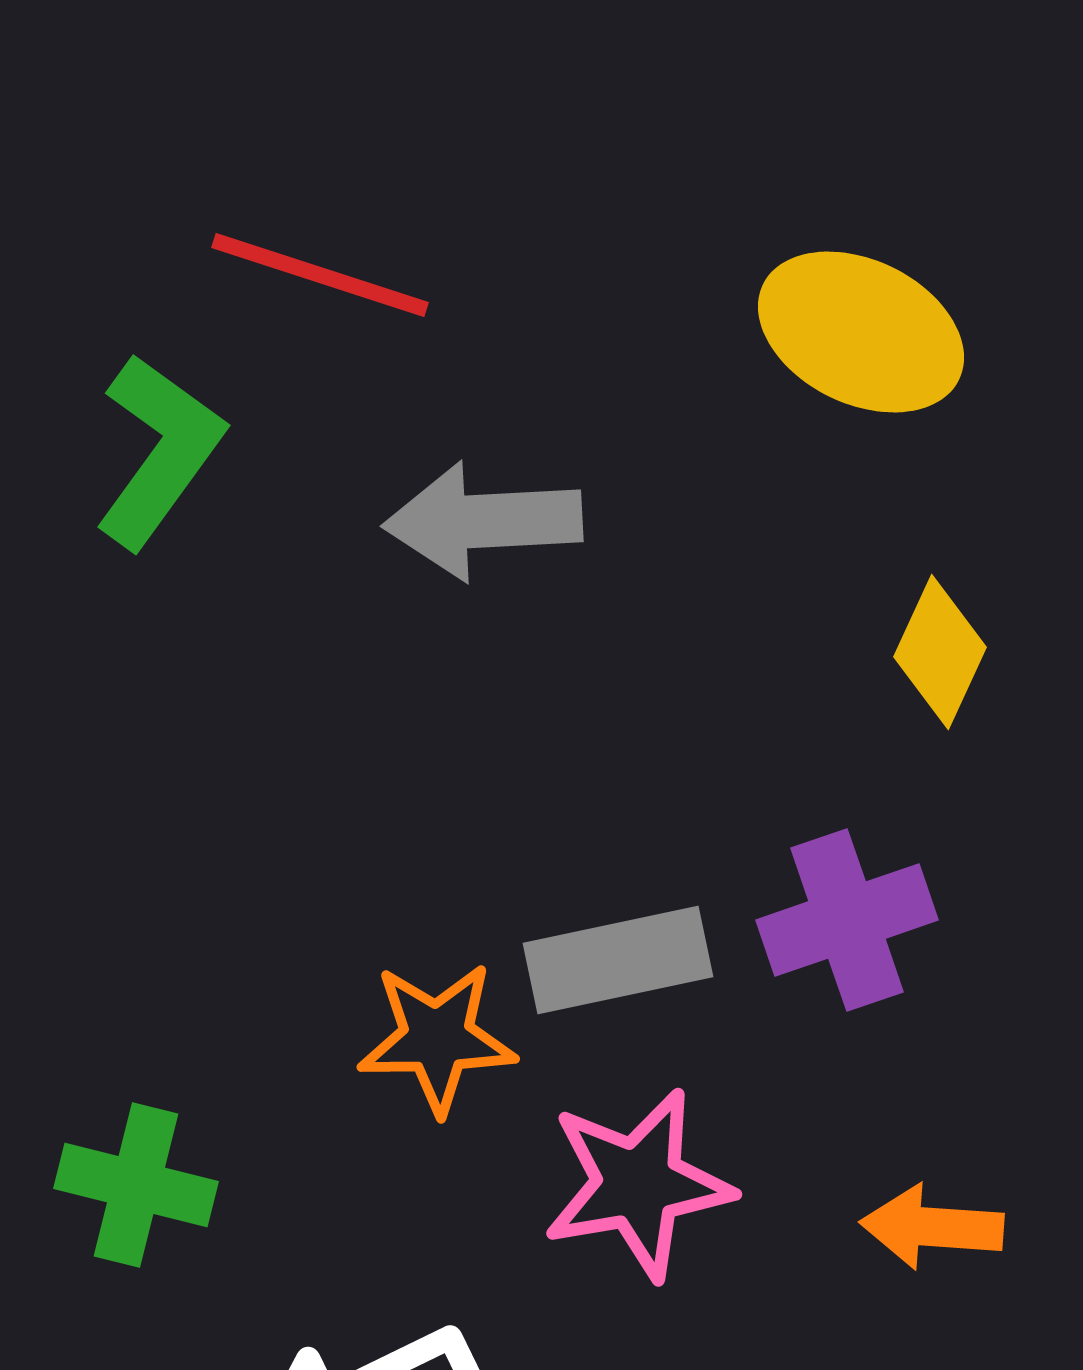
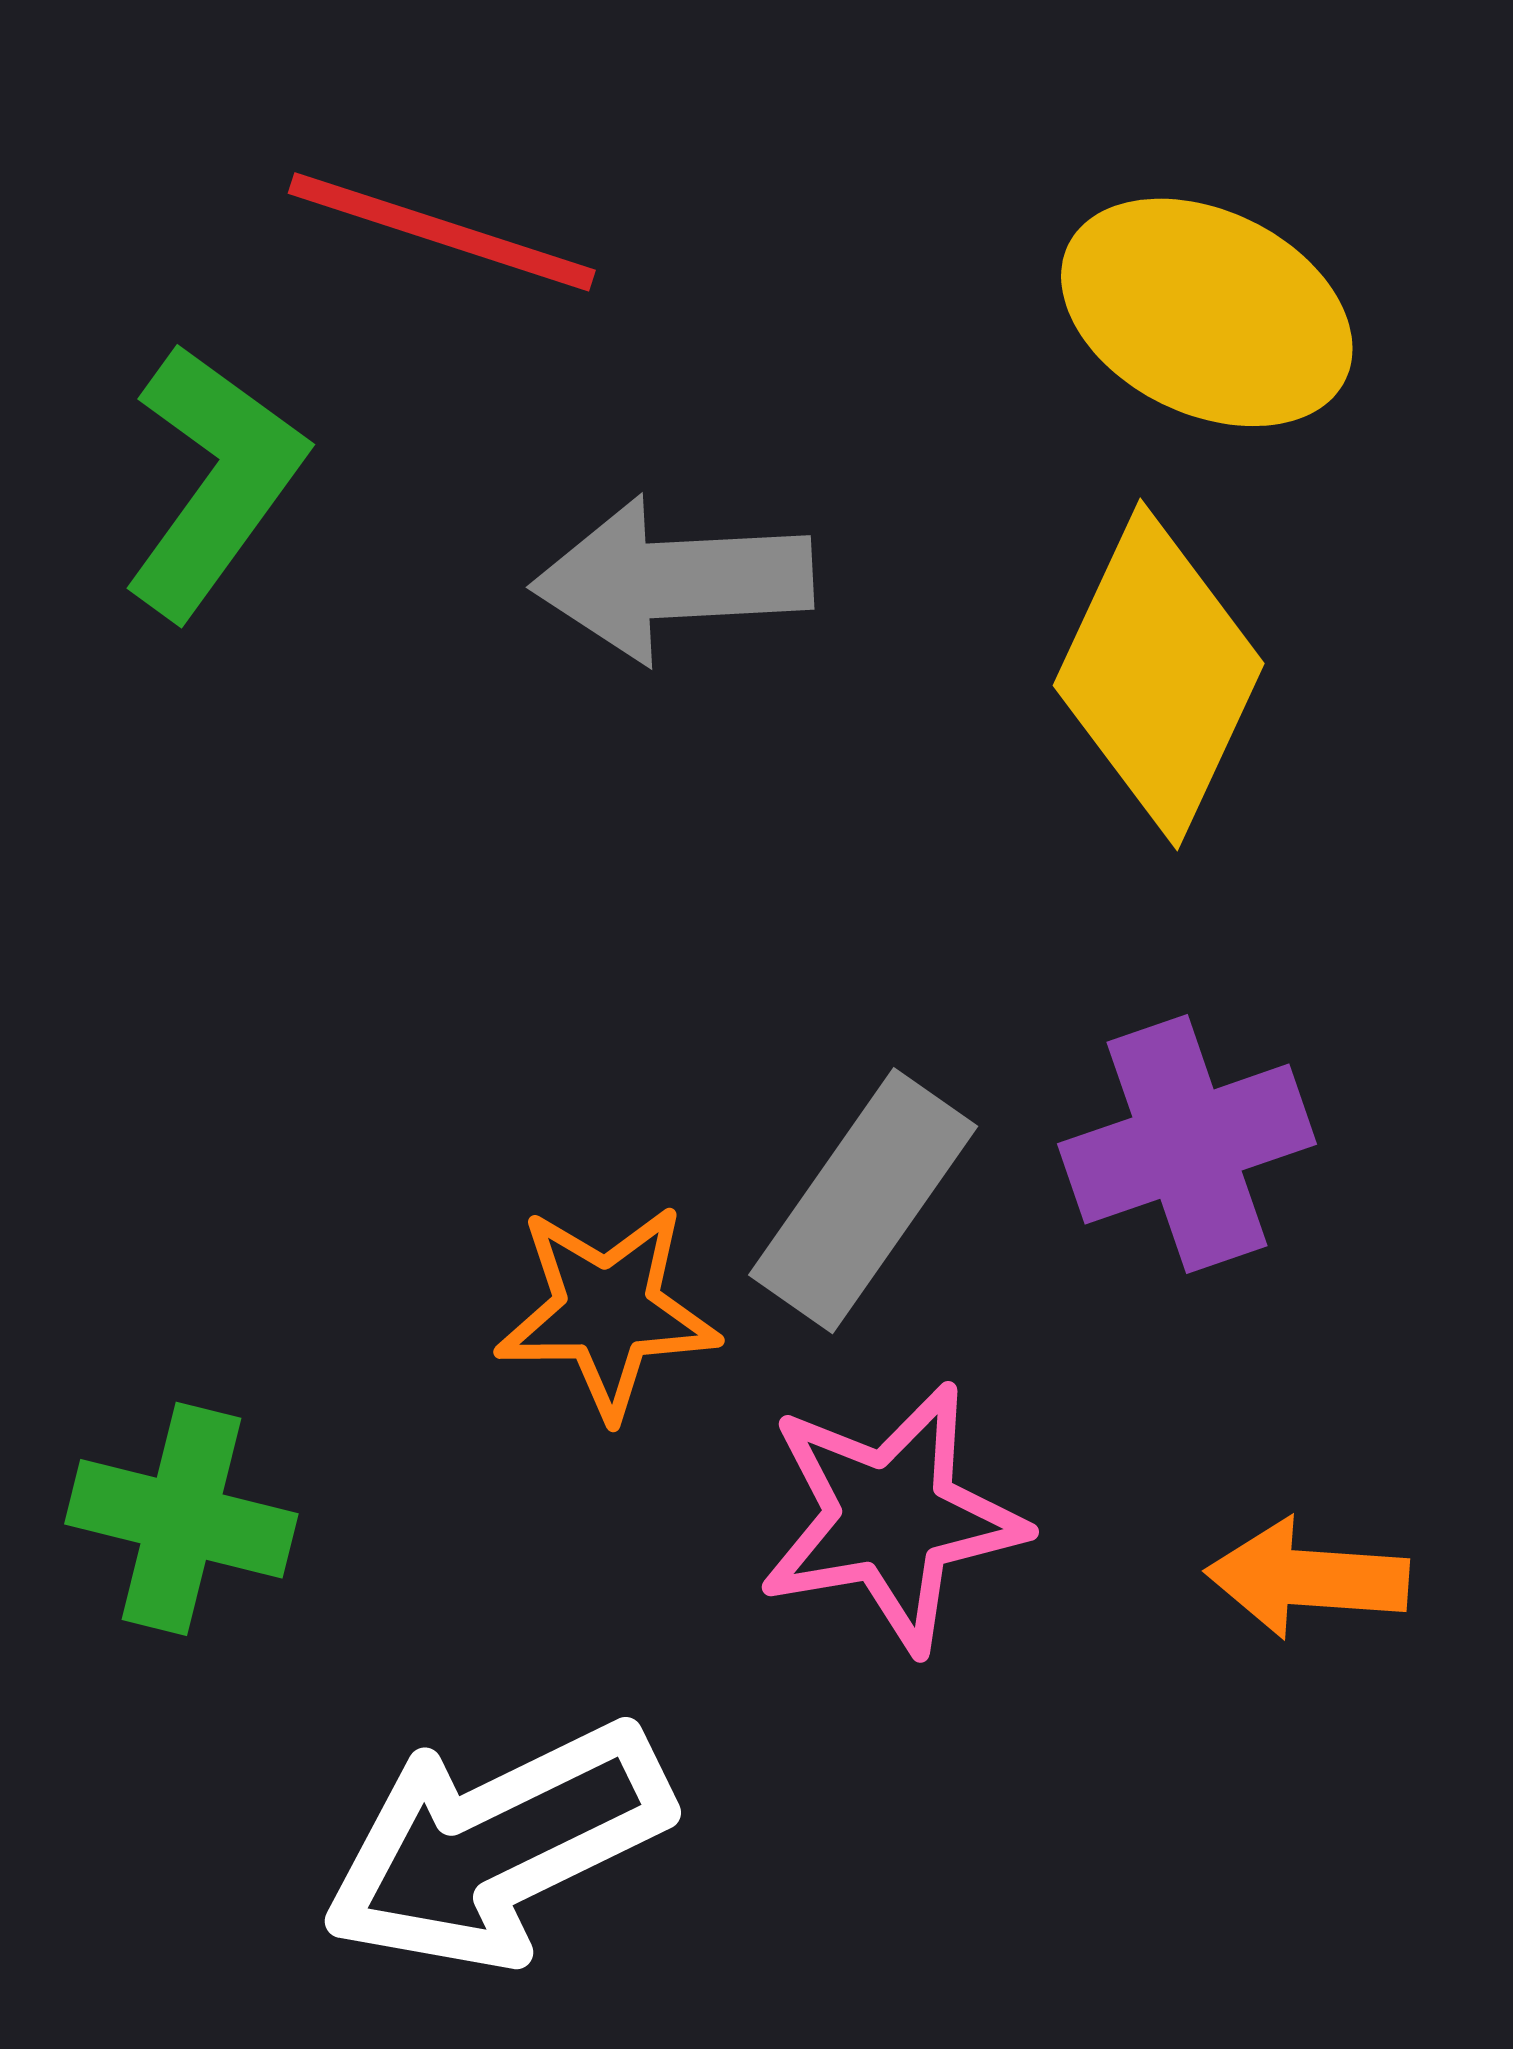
yellow diamond: (940, 652) -> (1159, 674), moved, size x1.6
gray rectangle: (618, 960) -> (863, 1201), turned -43

